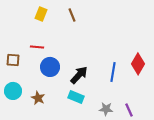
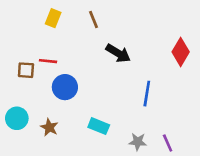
brown square: (13, 60) -> (26, 70), moved
red diamond: (138, 64) -> (181, 52), moved
black arrow: (79, 75) -> (118, 53), moved, turned 78

